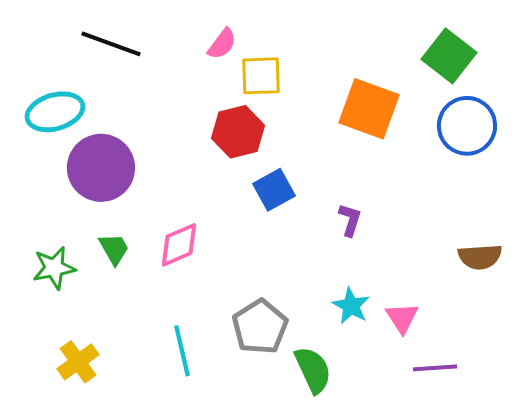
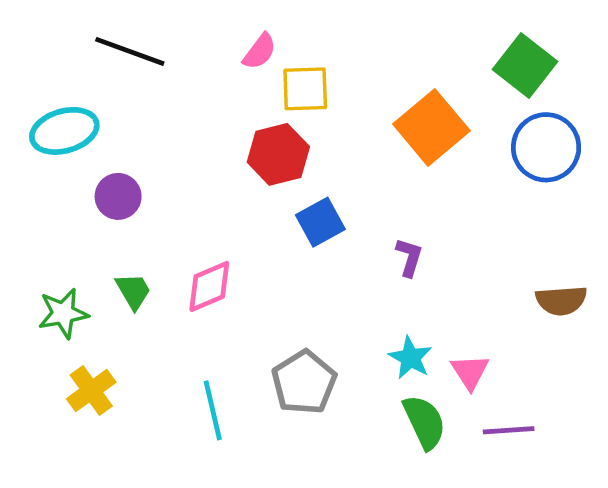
orange square: (369, 109) -> (431, 127), turned 30
purple circle: (101, 168) -> (118, 196), size x0.6
yellow cross: (78, 362) -> (91, 391), moved
green semicircle: (313, 370) -> (424, 422), moved

